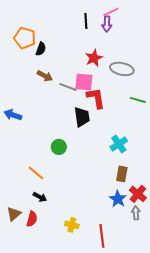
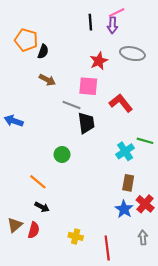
gray ellipse: (122, 69) -> (132, 54), moved
gray line: (68, 87) -> (71, 105), moved
red L-shape: (96, 98) -> (121, 103), moved, turned -30
green line: (138, 100) -> (145, 141), moved
gray arrow: (136, 213) -> (143, 238), moved

